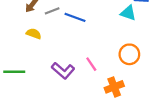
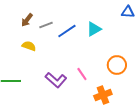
cyan triangle: (128, 13) -> (94, 29), moved, turned -49
blue line: (75, 17) -> (67, 31), turned -54

